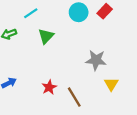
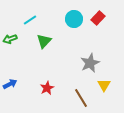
gray star: (96, 60) -> (90, 63), turned -30
brown line: (74, 97) -> (81, 98), moved

